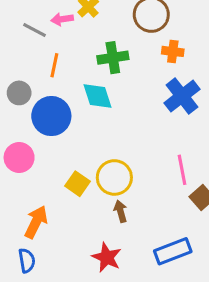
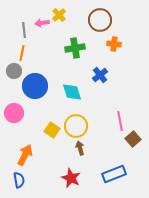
gray line: (34, 30) -> (24, 30), turned 56
orange line: (54, 65) -> (22, 53), moved
cyan diamond: (97, 96) -> (72, 92), moved
blue cross: (182, 96) -> (100, 75), moved, size x0.7

